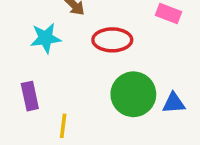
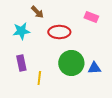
purple rectangle: (30, 96) -> (21, 63), moved
yellow line: (63, 126) -> (39, 78), moved

